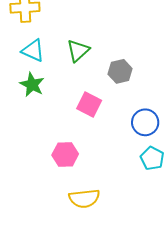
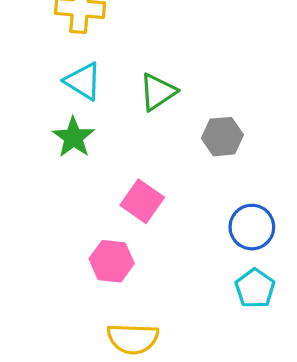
pink square: (89, 104) -> (142, 201), moved

